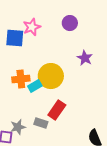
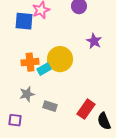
red rectangle: (57, 110) -> (86, 109), moved
gray star: (18, 127) -> (27, 94), moved

